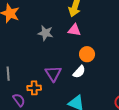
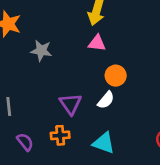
gray star: (45, 33) -> (41, 51), moved
orange cross: (34, 88) -> (60, 135), moved

